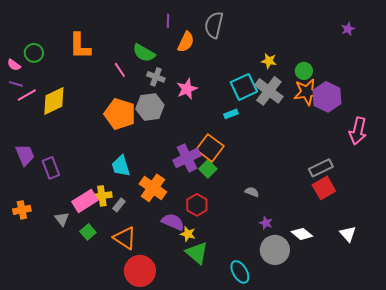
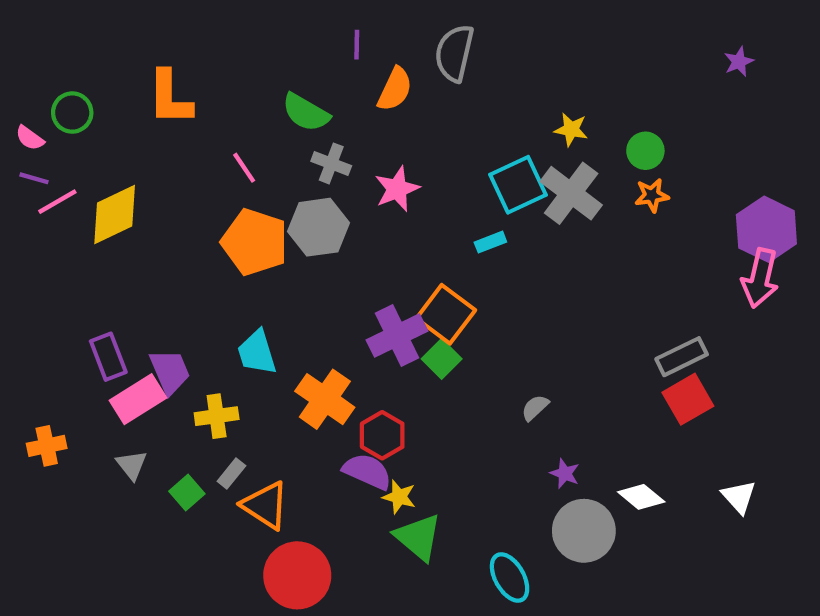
pink line: (120, 70) -> (244, 168), moved
orange star: (307, 92) -> (652, 195), size x0.6
purple hexagon: (327, 97) -> (766, 229), moved
purple trapezoid: (25, 155) -> (170, 372), moved
gray semicircle: (252, 192) -> (535, 408), turned -64
pink rectangle: (85, 201) -> (138, 399), moved
gray rectangle: (119, 205) -> (231, 473), moved
red hexagon: (197, 205) -> (382, 435), moved

